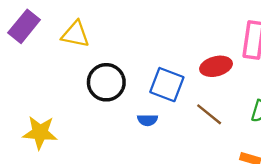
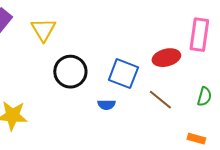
yellow triangle: (75, 34) -> (43, 30), turned 48

